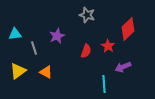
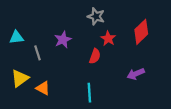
red star: (108, 46) -> (108, 38), moved
orange triangle: (46, 72) -> (43, 88), moved
cyan line: (104, 84) -> (89, 93), moved

